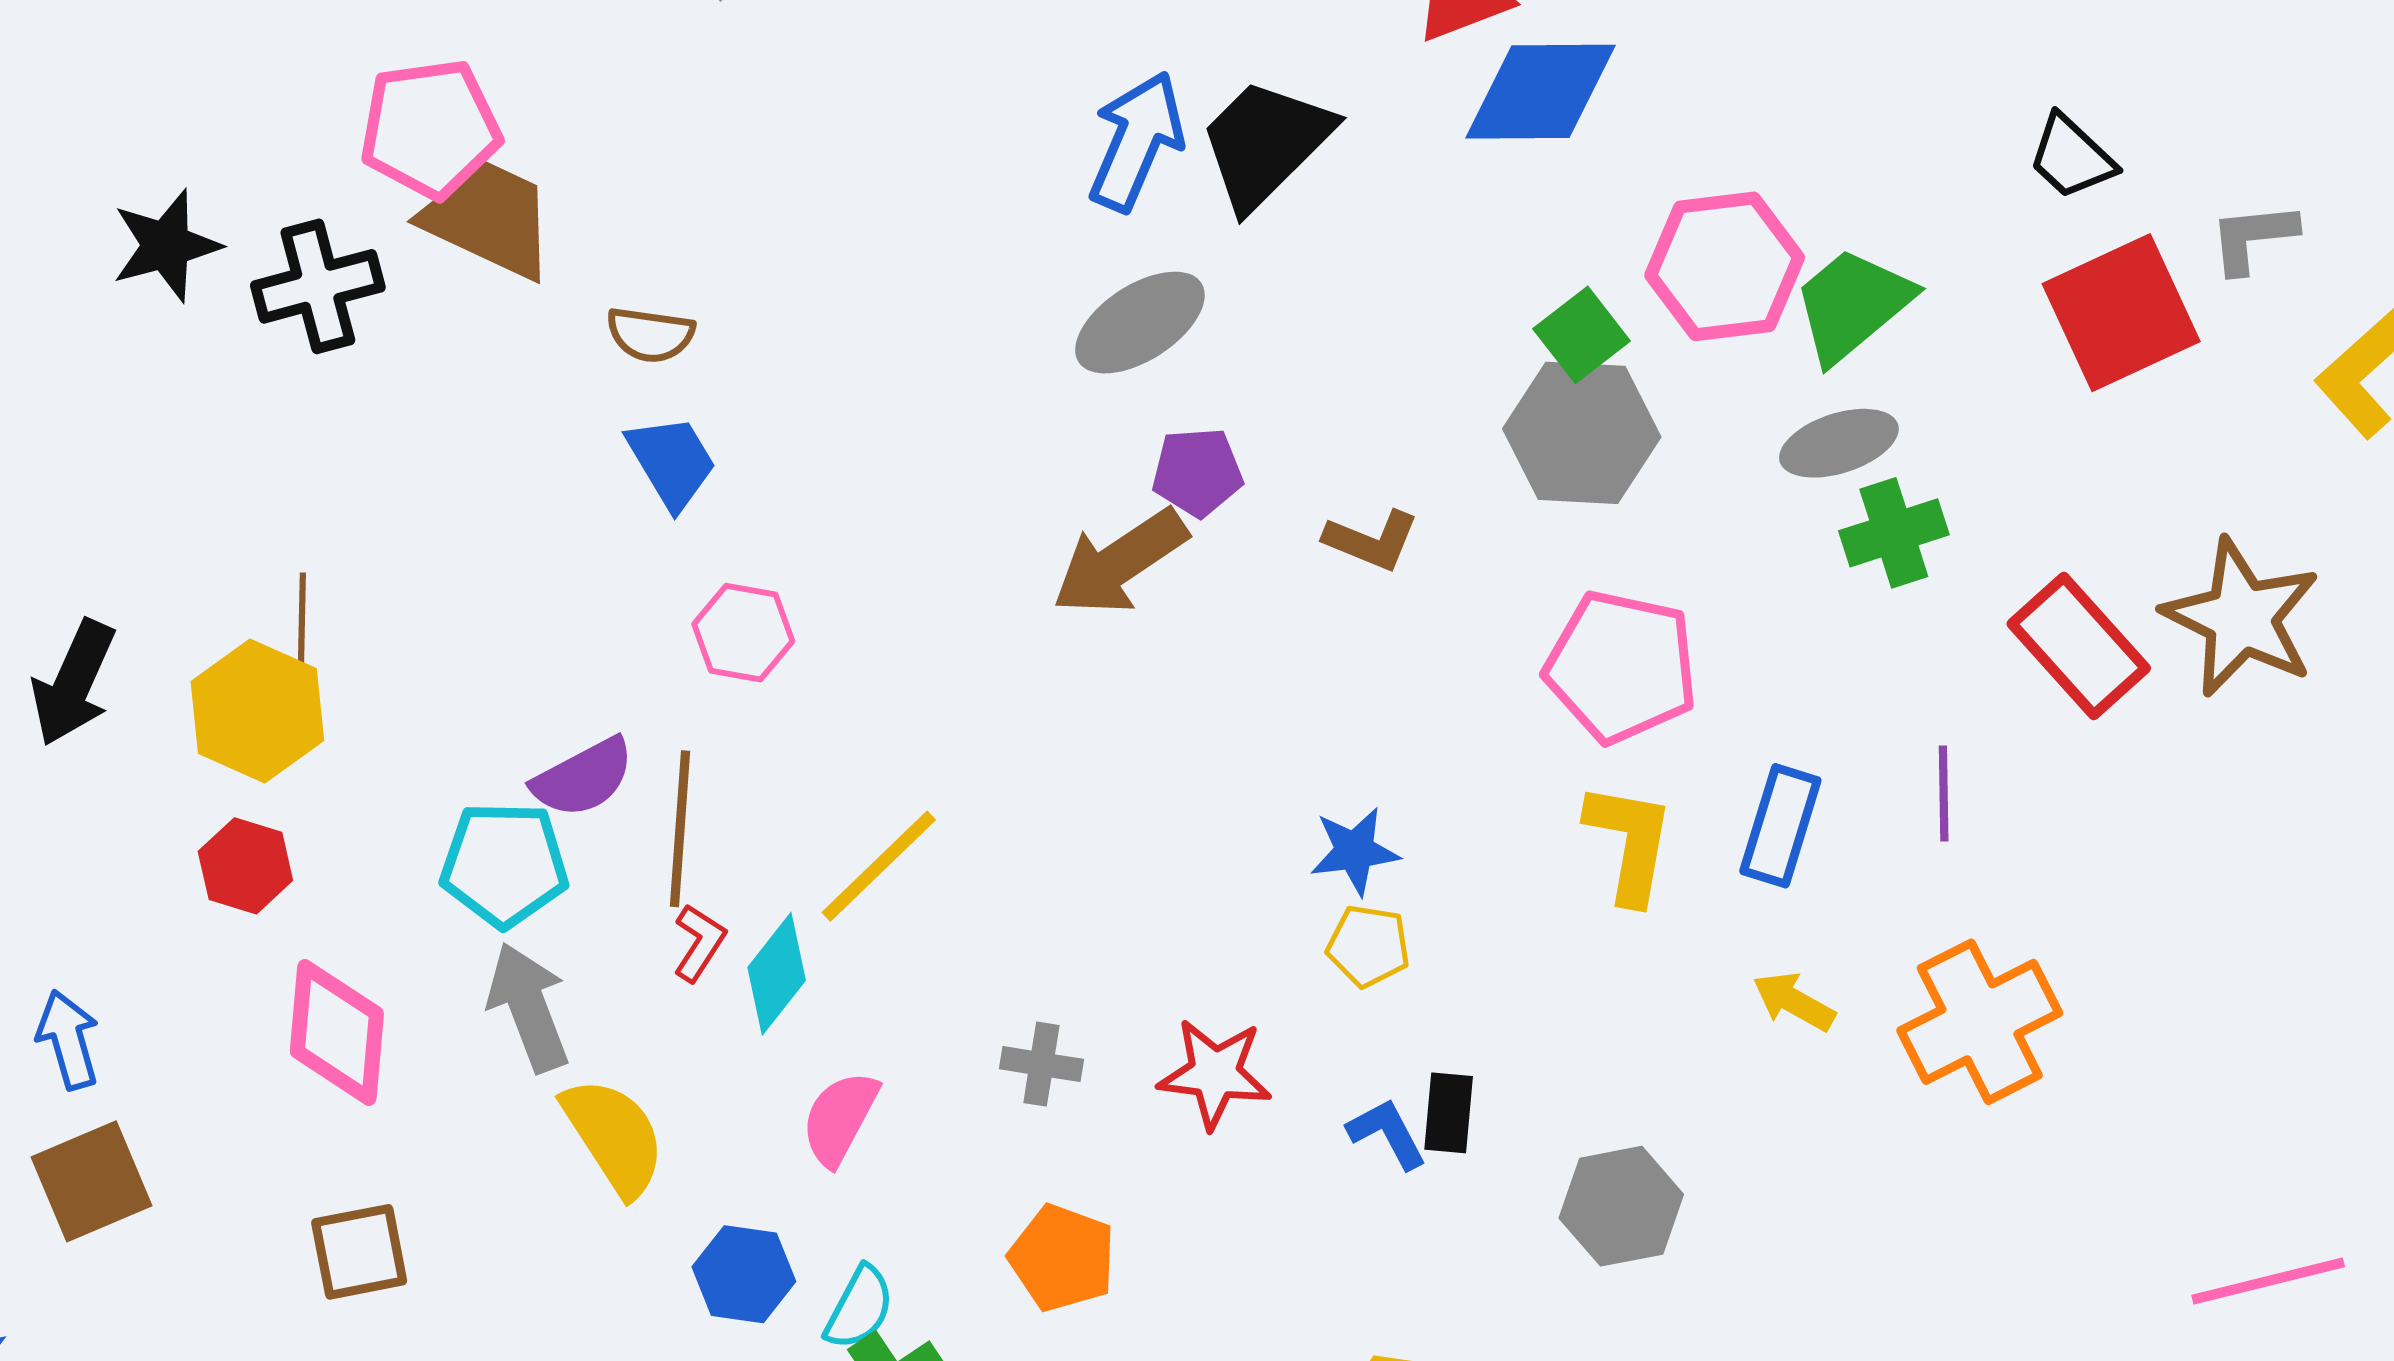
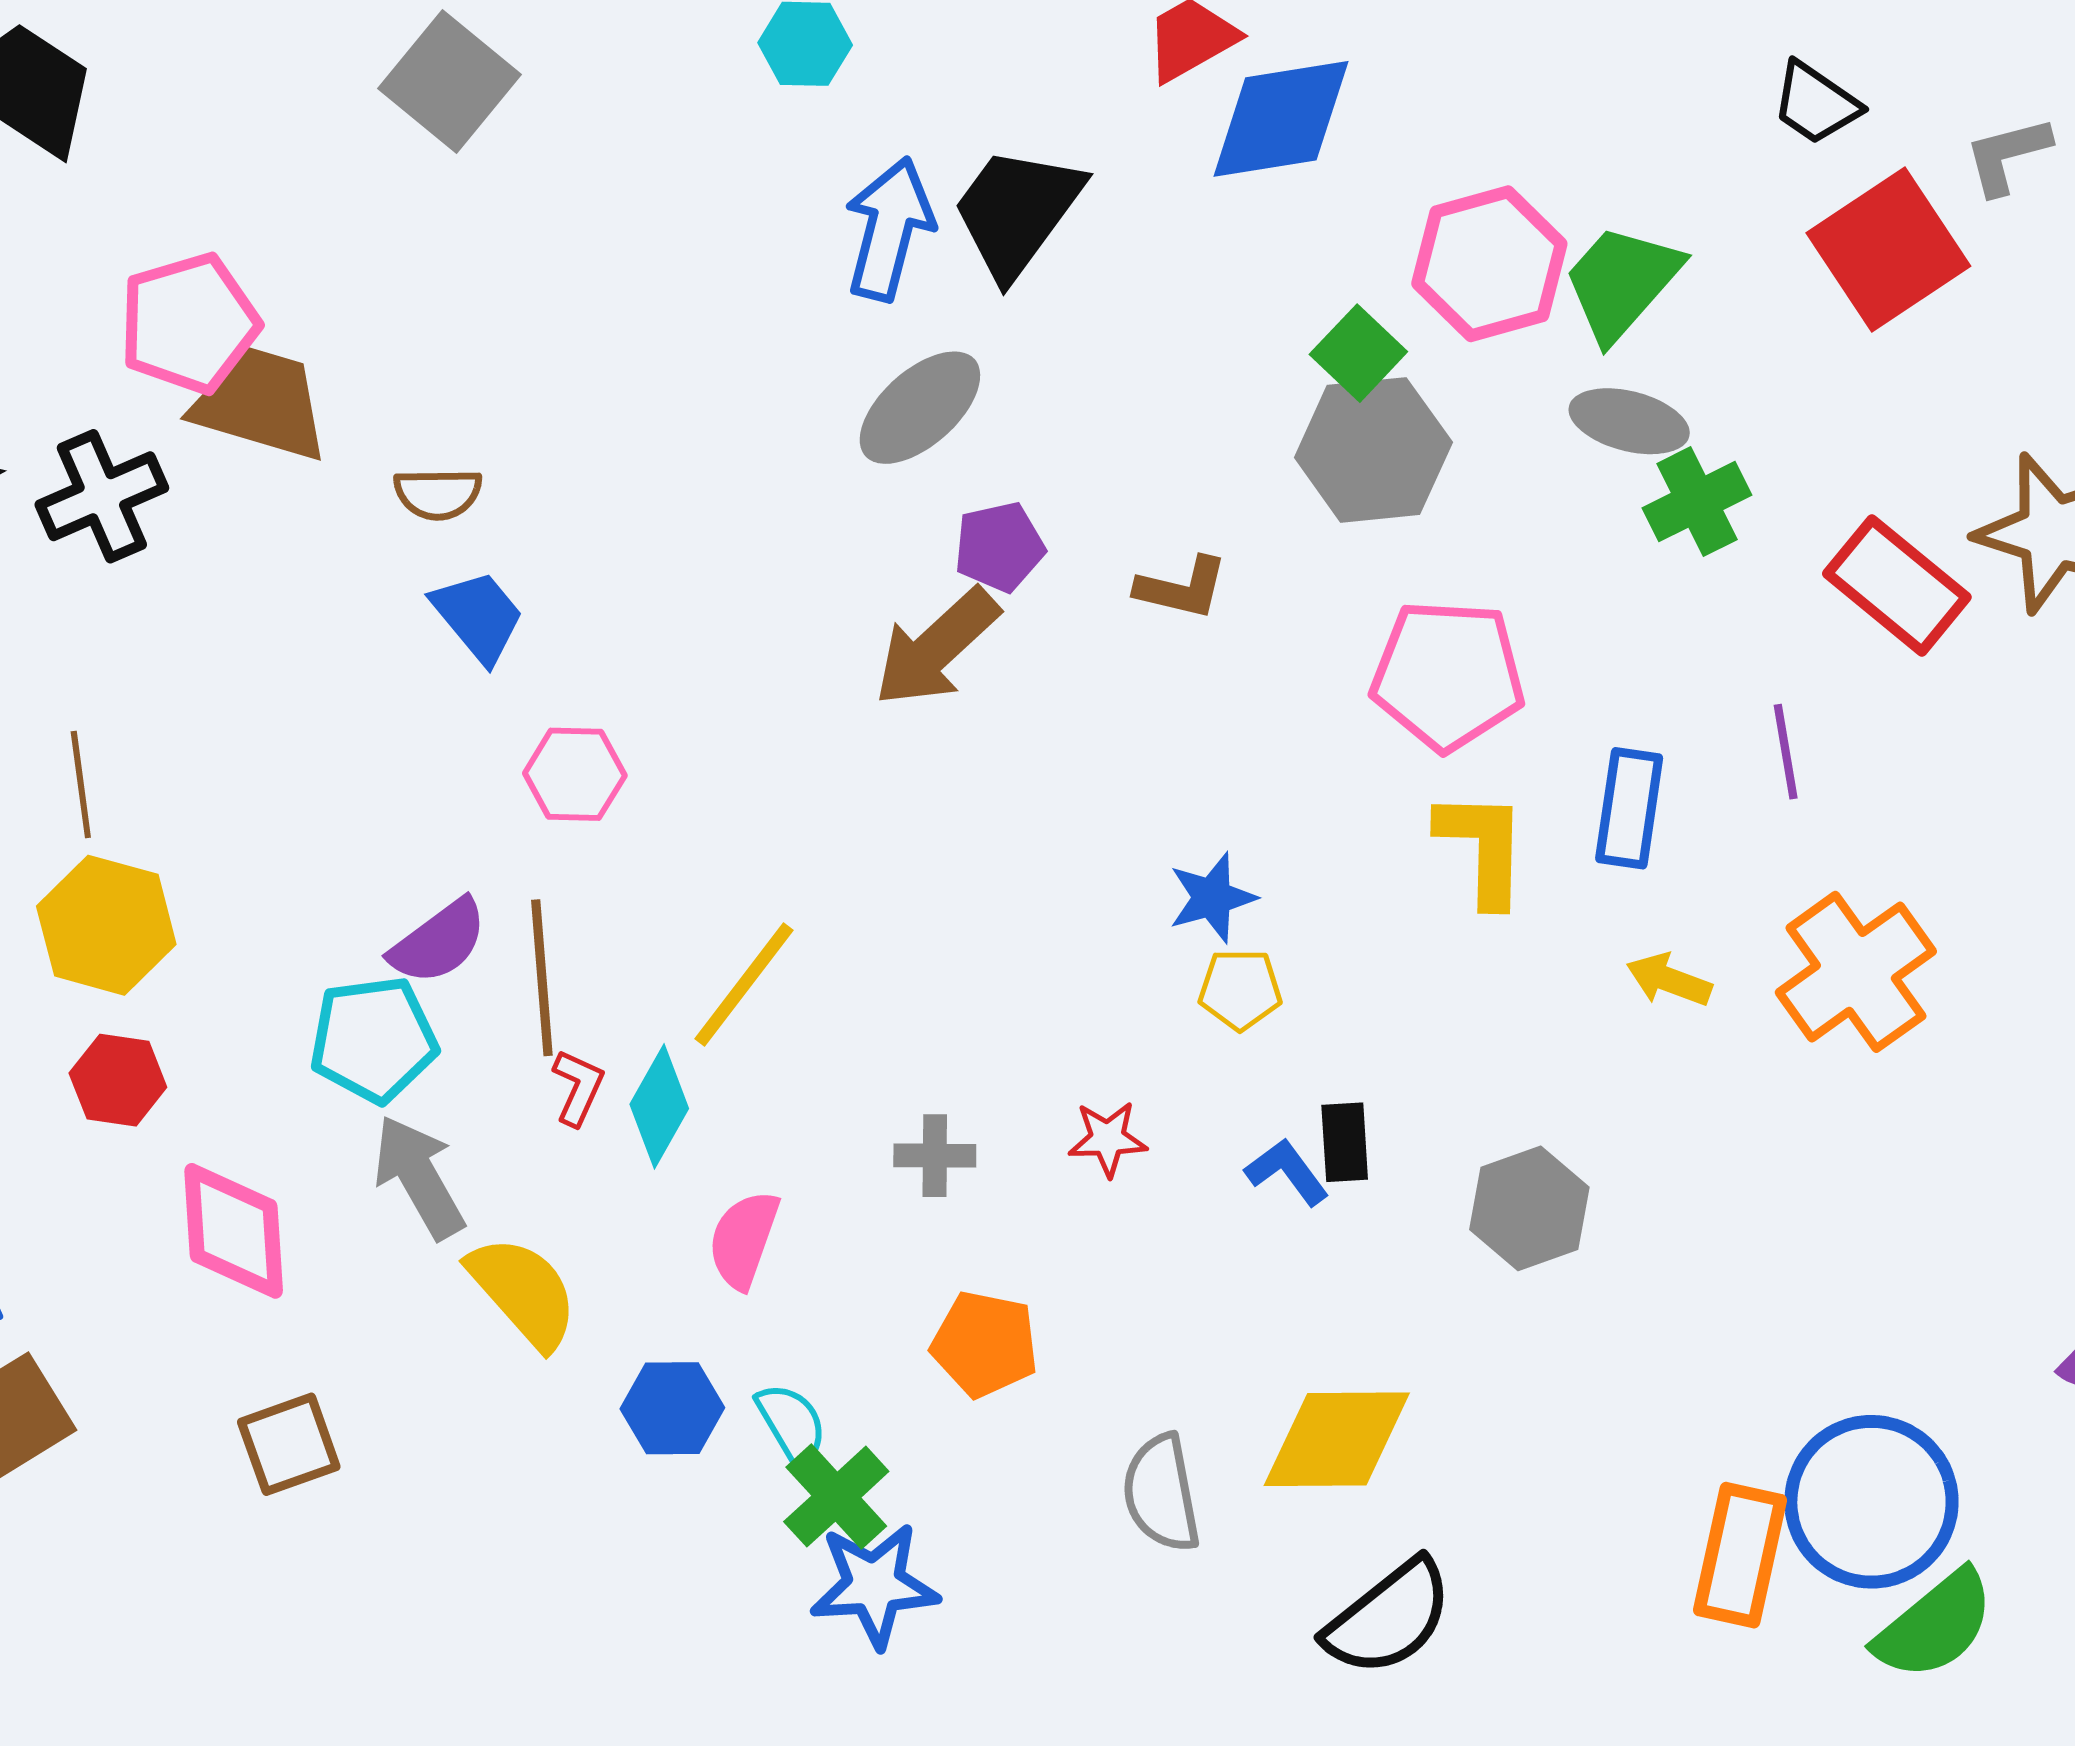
gray ellipse: (1839, 443) -> (1629, 421), turned 41
brown line: (302, 626) -> (81, 784), moved
red star: (1215, 1074) -> (1108, 1139), size x0.7
cyan semicircle: (859, 1308) -> (792, 1424), turned -50

